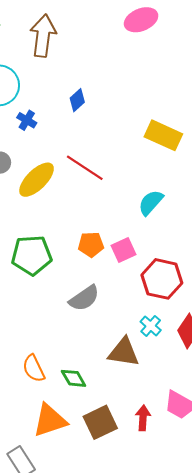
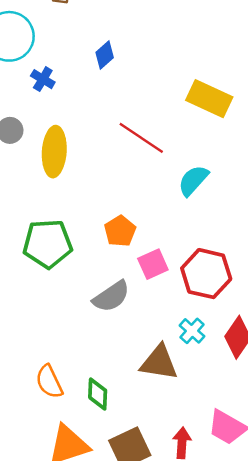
red line: (85, 168) -> (141, 138), moved
yellow ellipse: (37, 180) -> (54, 152), turned -42
orange pentagon: (91, 244) -> (120, 231), turned -30
pink square: (123, 250) -> (153, 264), moved
green diamond: (74, 378) -> (98, 394), turned 32

